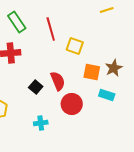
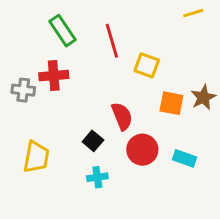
black square: (36, 87) -> (93, 141), moved
cyan rectangle: (107, 95) -> (184, 158), moved

